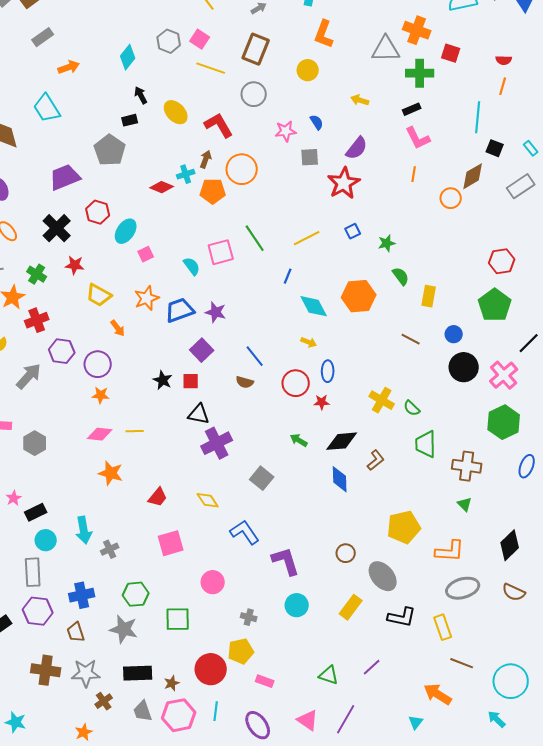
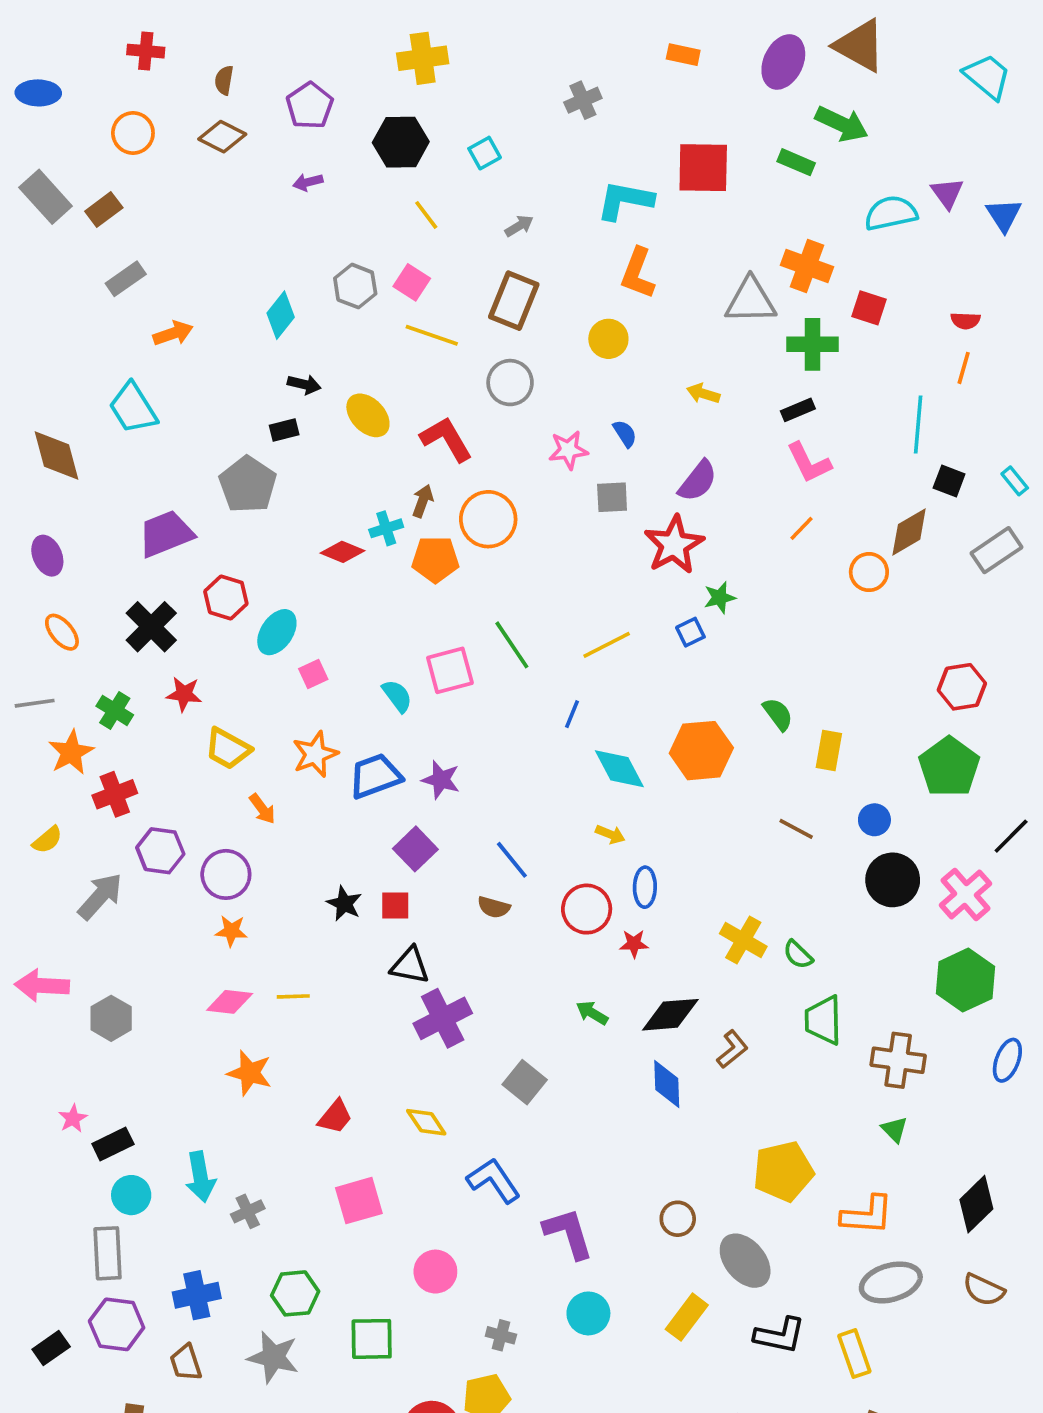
black arrow: (141, 95) -> (304, 384), turned 132
orange line: (414, 174) -> (802, 528), turned 35
green star: (387, 243) -> (720, 598), moved

